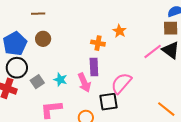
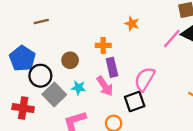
brown circle: (43, 39) -> (70, 60), moved
orange cross: (98, 43) -> (103, 45), moved
black circle: (17, 68) -> (40, 76), moved
gray square: (37, 82) -> (54, 95), size x1.5

